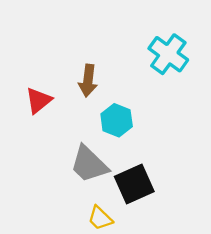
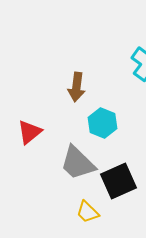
red triangle: (39, 100) -> (30, 132), moved

